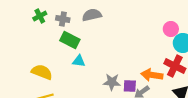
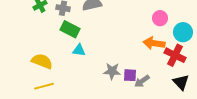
pink circle: (171, 29) -> (160, 18), moved
orange arrow: (152, 75) -> (154, 43), moved

